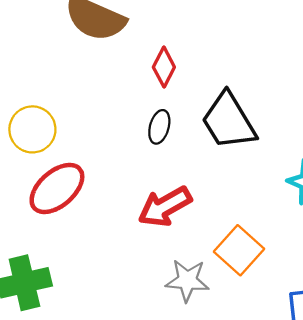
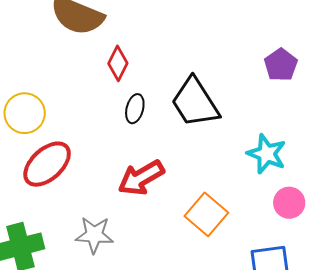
red diamond: (164, 67) -> (118, 63), moved
gray star: (187, 280) -> (94, 235), moved

